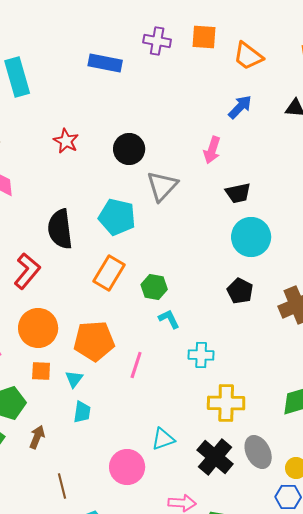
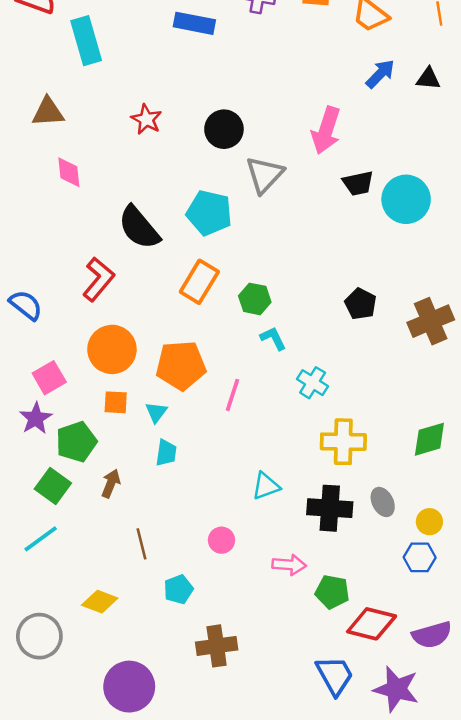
blue arrow: (240, 107) -> (380, 74), moved
pink arrow: (212, 150) -> (326, 130), size x1.4
black semicircle: (60, 229) -> (139, 228), turned -33
cyan circle: (251, 237) -> (406, 199), moved
cyan cross: (201, 355) -> (313, 383), turned 30
gray ellipse: (258, 452) -> (383, 502), size x0.7
black cross: (215, 457) -> (330, 508), turned -36
pink circle: (127, 467) -> (221, 540), moved, size x0.6

